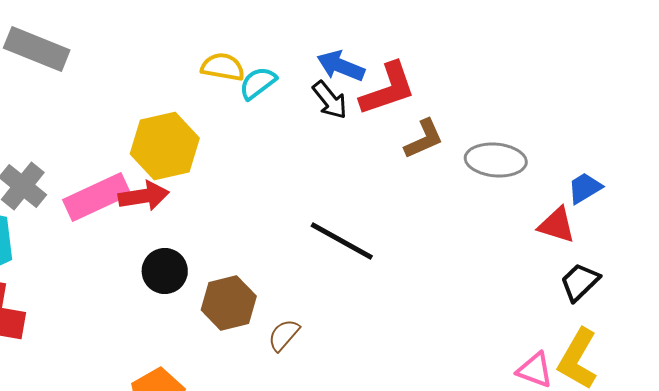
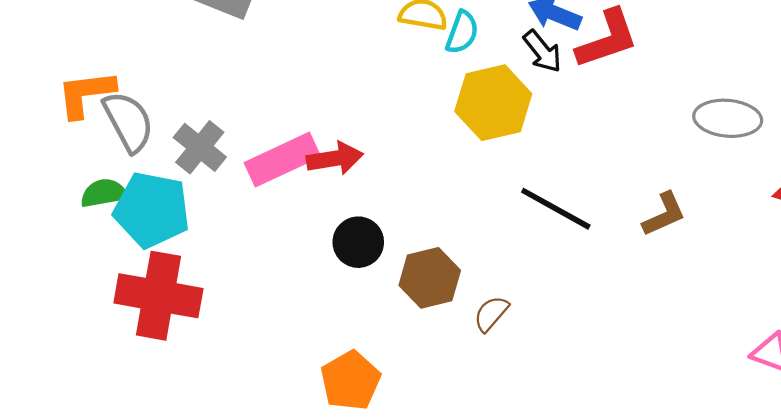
cyan semicircle: (258, 83) -> (462, 32), turned 147
brown L-shape: (424, 139) -> (664, 214), moved
yellow hexagon: (165, 146) -> (493, 103), moved

